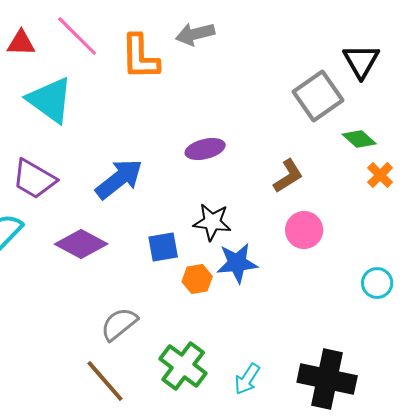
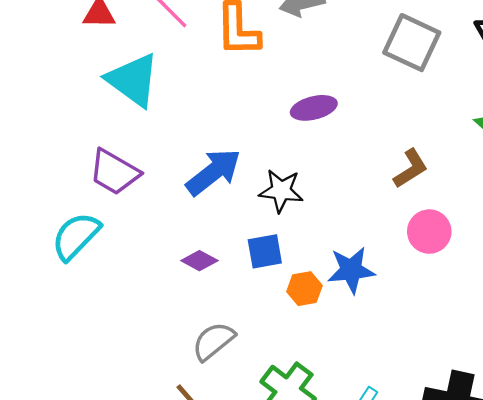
gray square: (318, 96) -> (412, 43), moved, turned -30
purple ellipse: (205, 149) -> (314, 108), moved
black star: (212, 222) -> (281, 191), moved
purple diamond: (81, 244) -> (199, 261), moved, size x0.6

